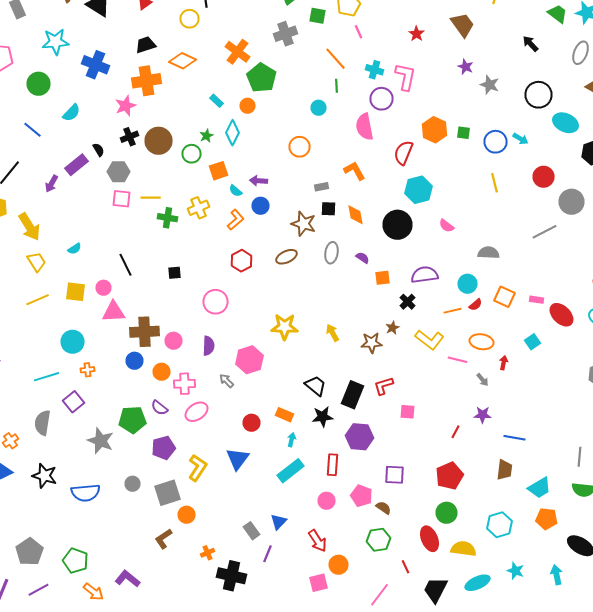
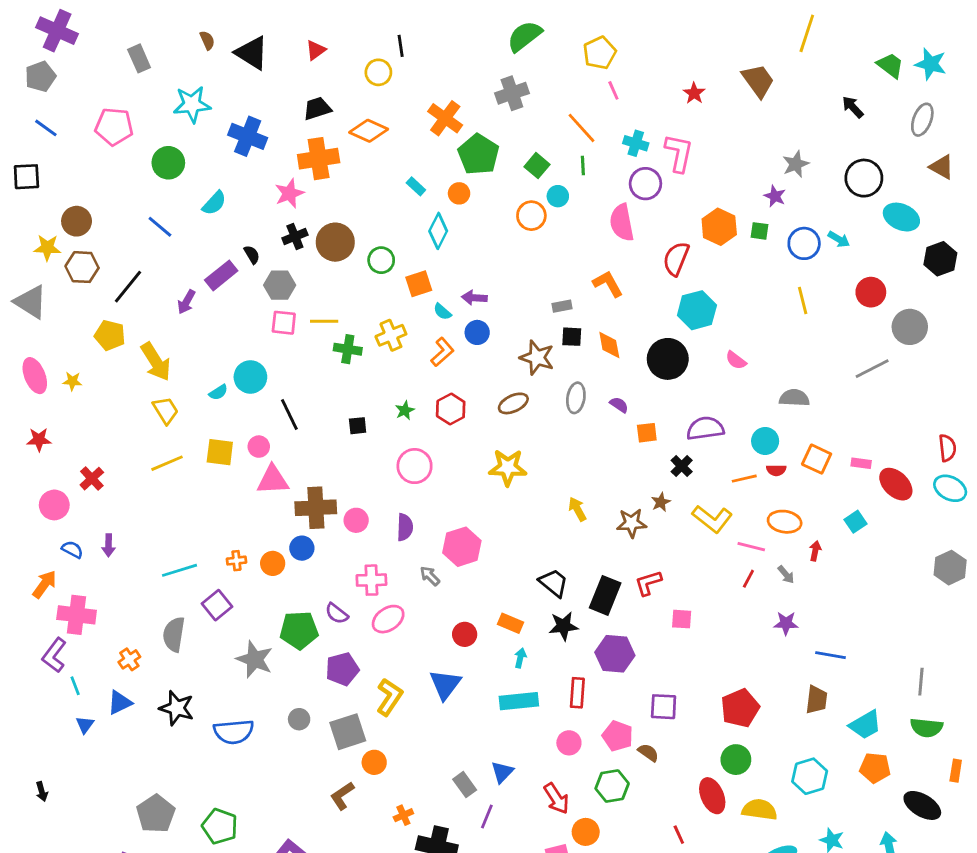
green square: (318, 16) -> (537, 166), moved, turned 30
purple star: (466, 67) -> (775, 196), moved
gray star: (490, 85) -> (796, 164), turned 30
green star: (206, 136) -> (405, 410), moved
orange circle: (300, 147) -> (531, 216), moved
red semicircle: (476, 305) -> (776, 470), turned 40
yellow star: (284, 327) -> (508, 467), moved
cyan circle: (72, 342) -> (250, 377), moved
orange circle: (162, 372) -> (273, 563), moved
red line: (456, 432) -> (748, 579), moved
cyan rectangle: (290, 471) -> (519, 701), turned 32
green hexagon: (378, 540) -> (612, 786), moved

